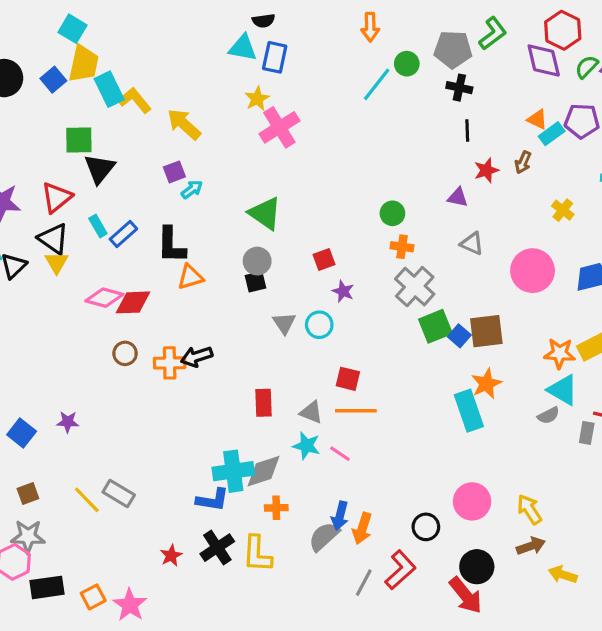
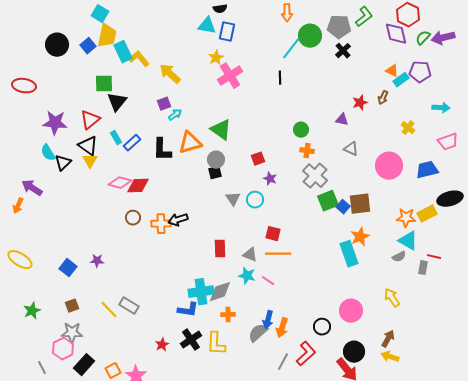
green circle: (407, 64) -> (310, 36), size x1.5
black cross: (459, 88) -> (343, 51), turned 35
black line: (467, 131) -> (280, 78), moved
orange triangle: (190, 277) -> (190, 143), moved, size x1.4
yellow arrow: (529, 509) -> (392, 298), moved
brown arrow: (531, 546) -> (388, 339), turned -42
yellow arrow: (563, 575) -> (390, 357), moved
black rectangle: (47, 587) -> (84, 365), turned -40

